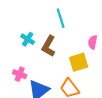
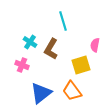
pink cross: (20, 74) -> (22, 65), moved

